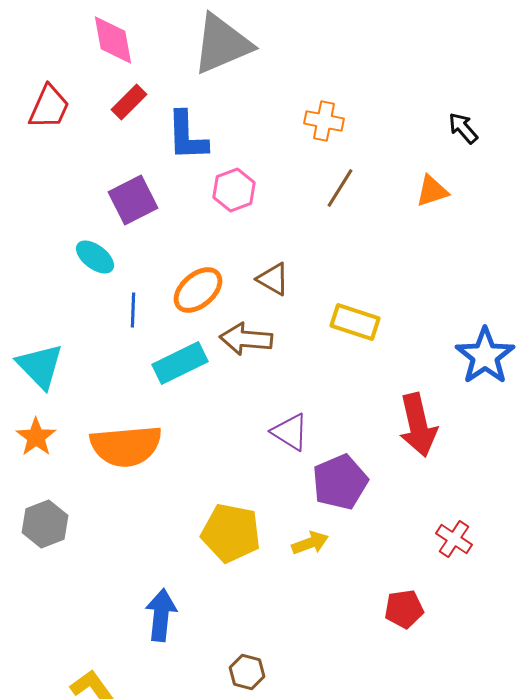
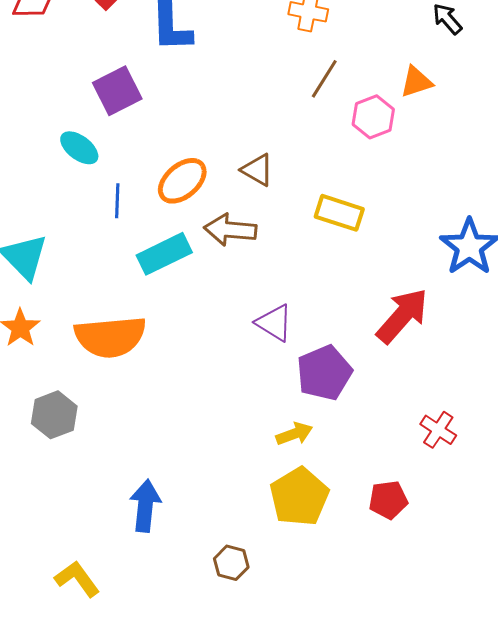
pink hexagon: (234, 190) -> (373, 117), moved
red arrow: (418, 425) -> (402, 316), turned -126
gray hexagon: (45, 524) -> (54, 415), moved
yellow pentagon: (231, 533) -> (299, 497), moved, turned 30

